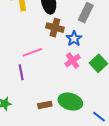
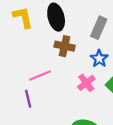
blue star: (74, 39) -> (99, 59), moved

